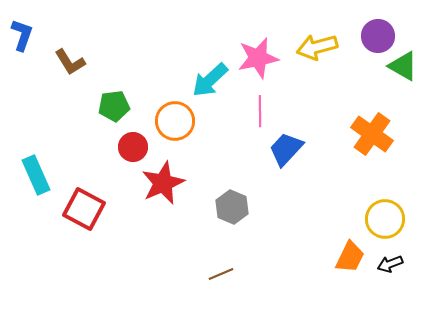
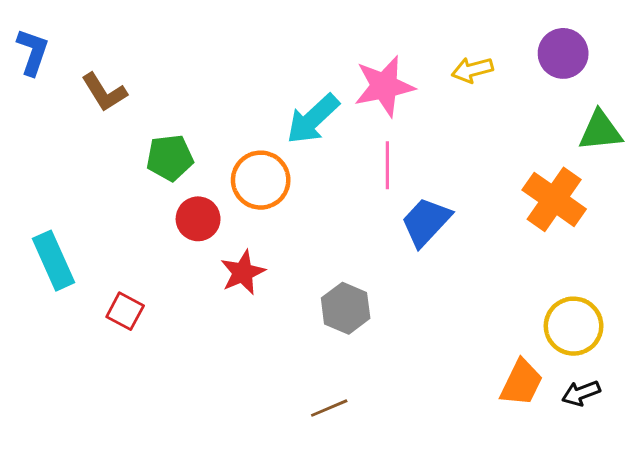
yellow arrow: (317, 47) -> (472, 70), size x0.7
green triangle: (403, 66) -> (600, 131), moved, turned -36
red star: (163, 183) -> (243, 272), size x0.7
red square: (84, 209) -> (125, 311), size x0.6

